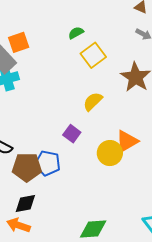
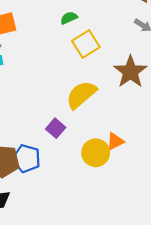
yellow semicircle: (93, 101) -> (81, 95), size x1.4
orange triangle: (127, 141) -> (115, 141), size x0.7

